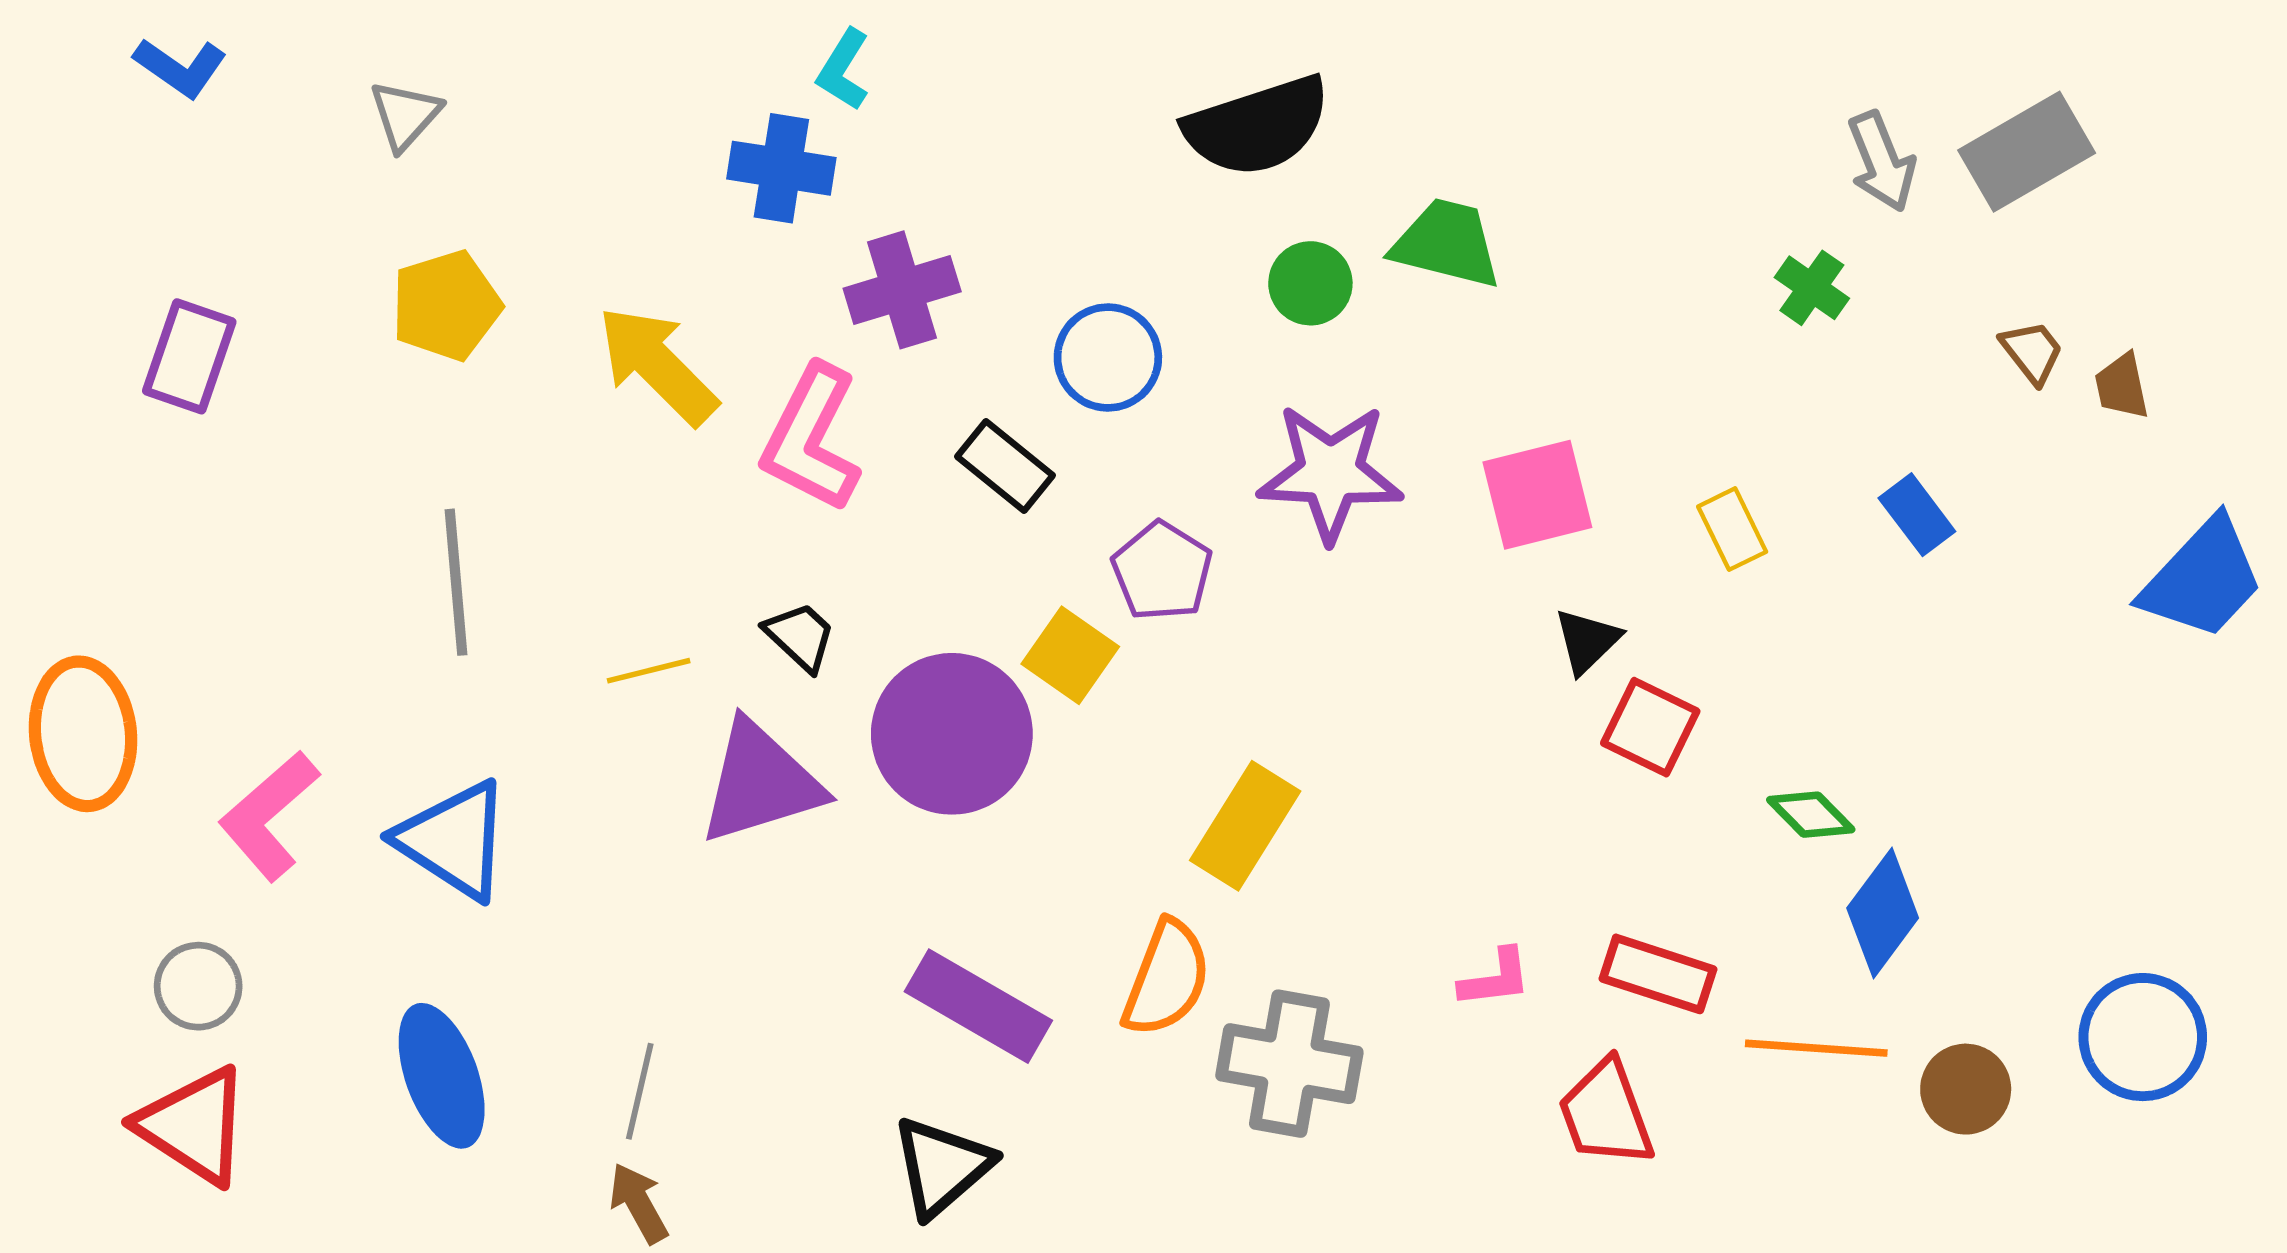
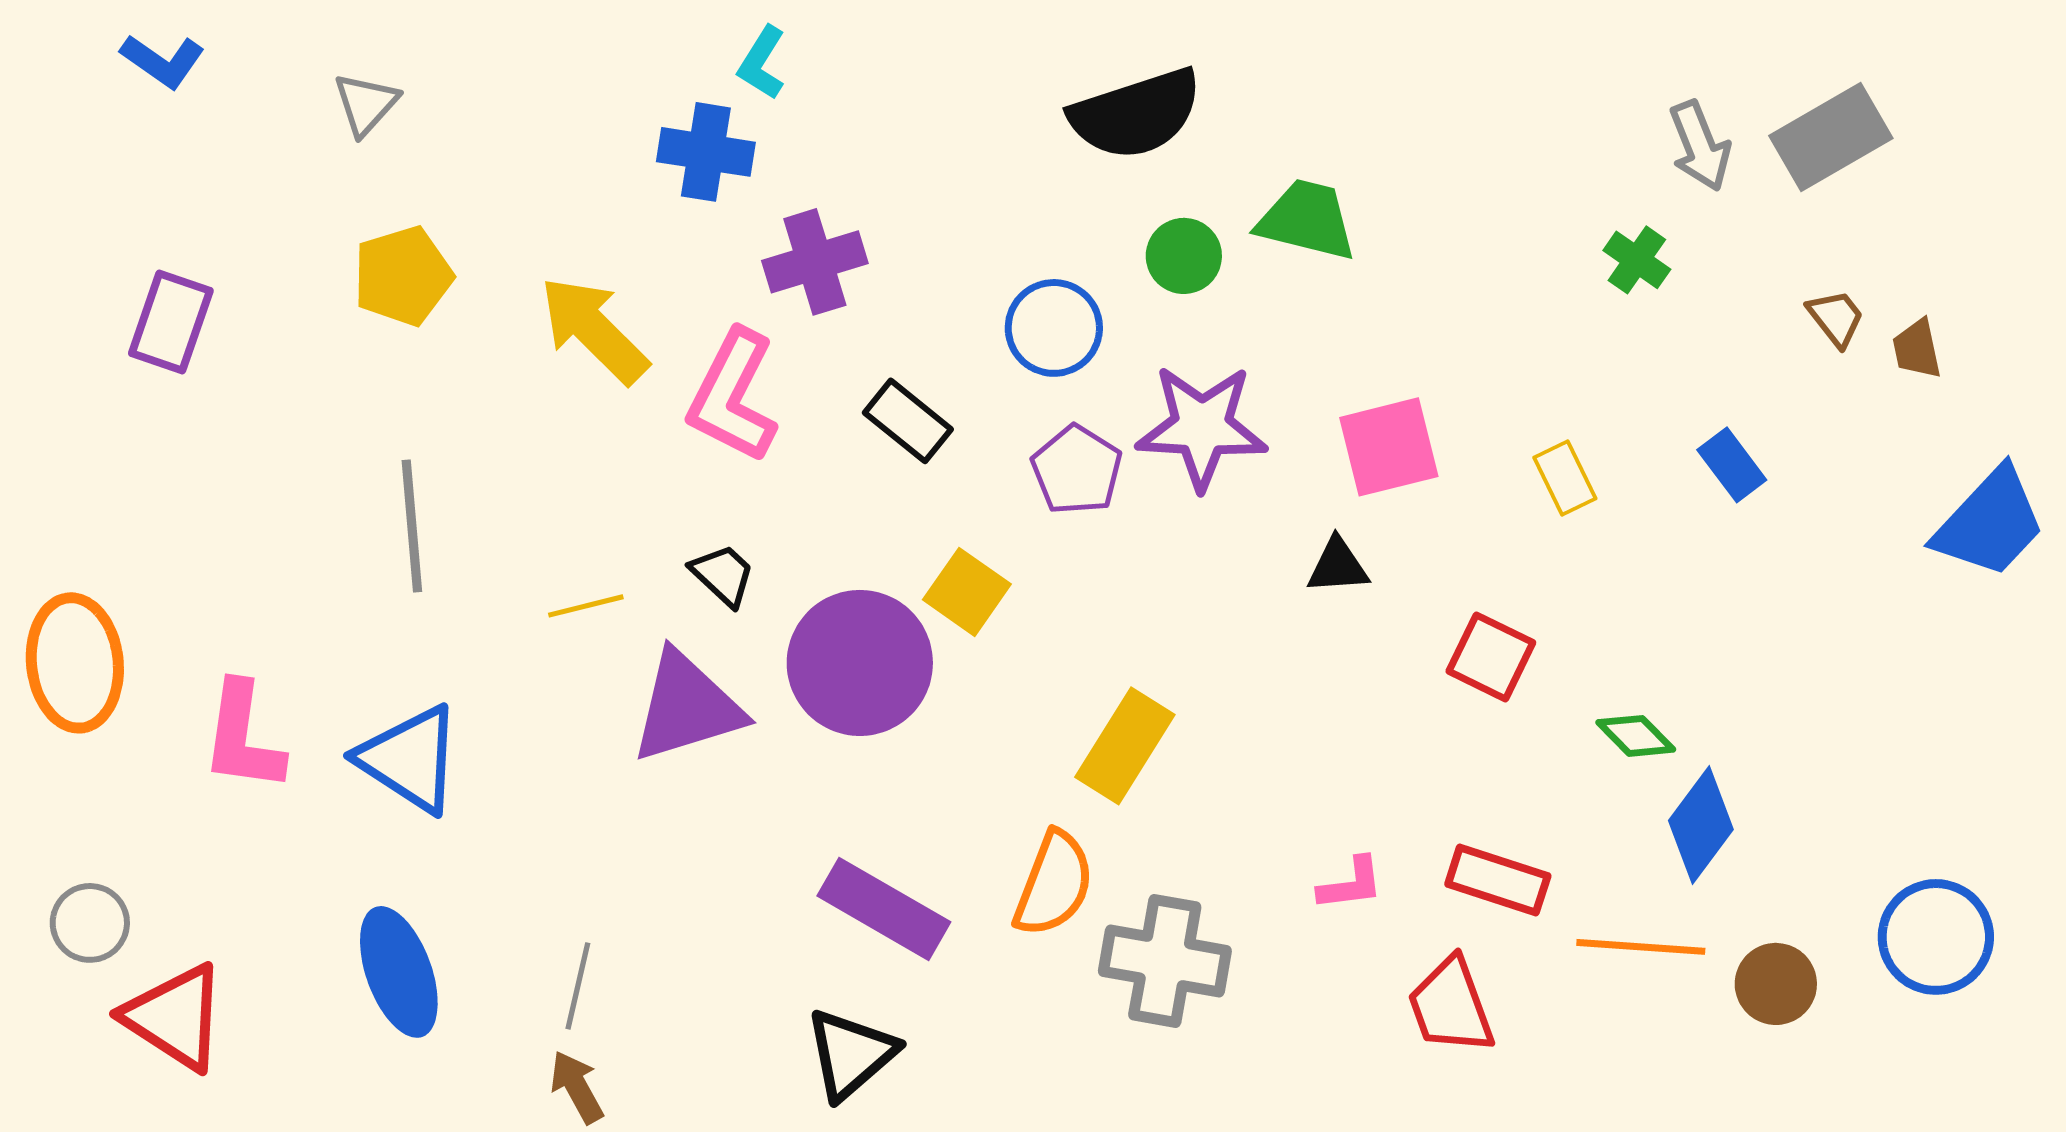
blue circle: (1108, 357) -> (1054, 328), moved
purple pentagon: (1162, 571) -> (1077, 470), moved
black triangle: (1587, 641) -> (1338, 566), moved, turned 40
pink L-shape: (269, 816) -> (243, 737), turned -41
gray circle: (198, 986) -> (90, 923), moved

